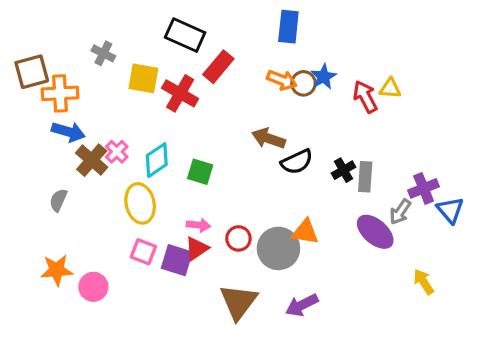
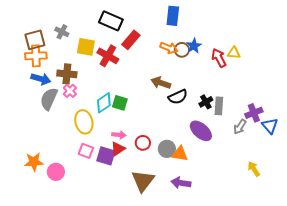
brown square: (32, 72) -> (35, 40), moved
brown cross: (92, 160) -> (67, 74), moved, turned -36
cyan diamond: (157, 160) -> (104, 103), moved
gray semicircle: (58, 200) -> (49, 99), moved, size x1.6
orange triangle: (305, 232) -> (180, 154), moved
purple ellipse: (375, 232) -> (201, 131), moved
gray circle: (278, 248) -> (167, 149), size x0.7
purple arrow: (302, 305) -> (181, 183), turned 36

